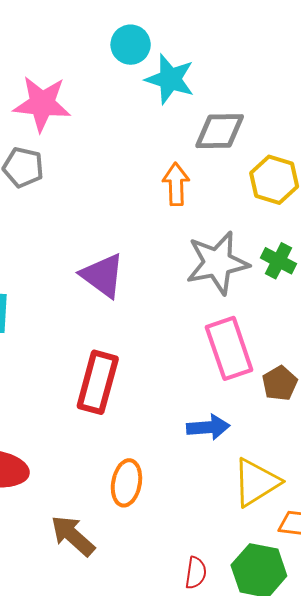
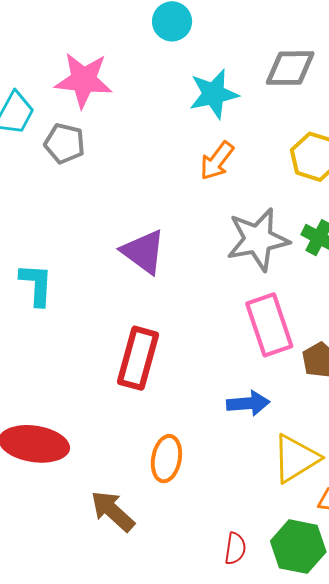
cyan star: (170, 79) -> (214, 94), moved, turned -30
gray diamond: (220, 131) -> (290, 68), moved
orange arrow: (176, 184) -> (217, 161), turned -141

